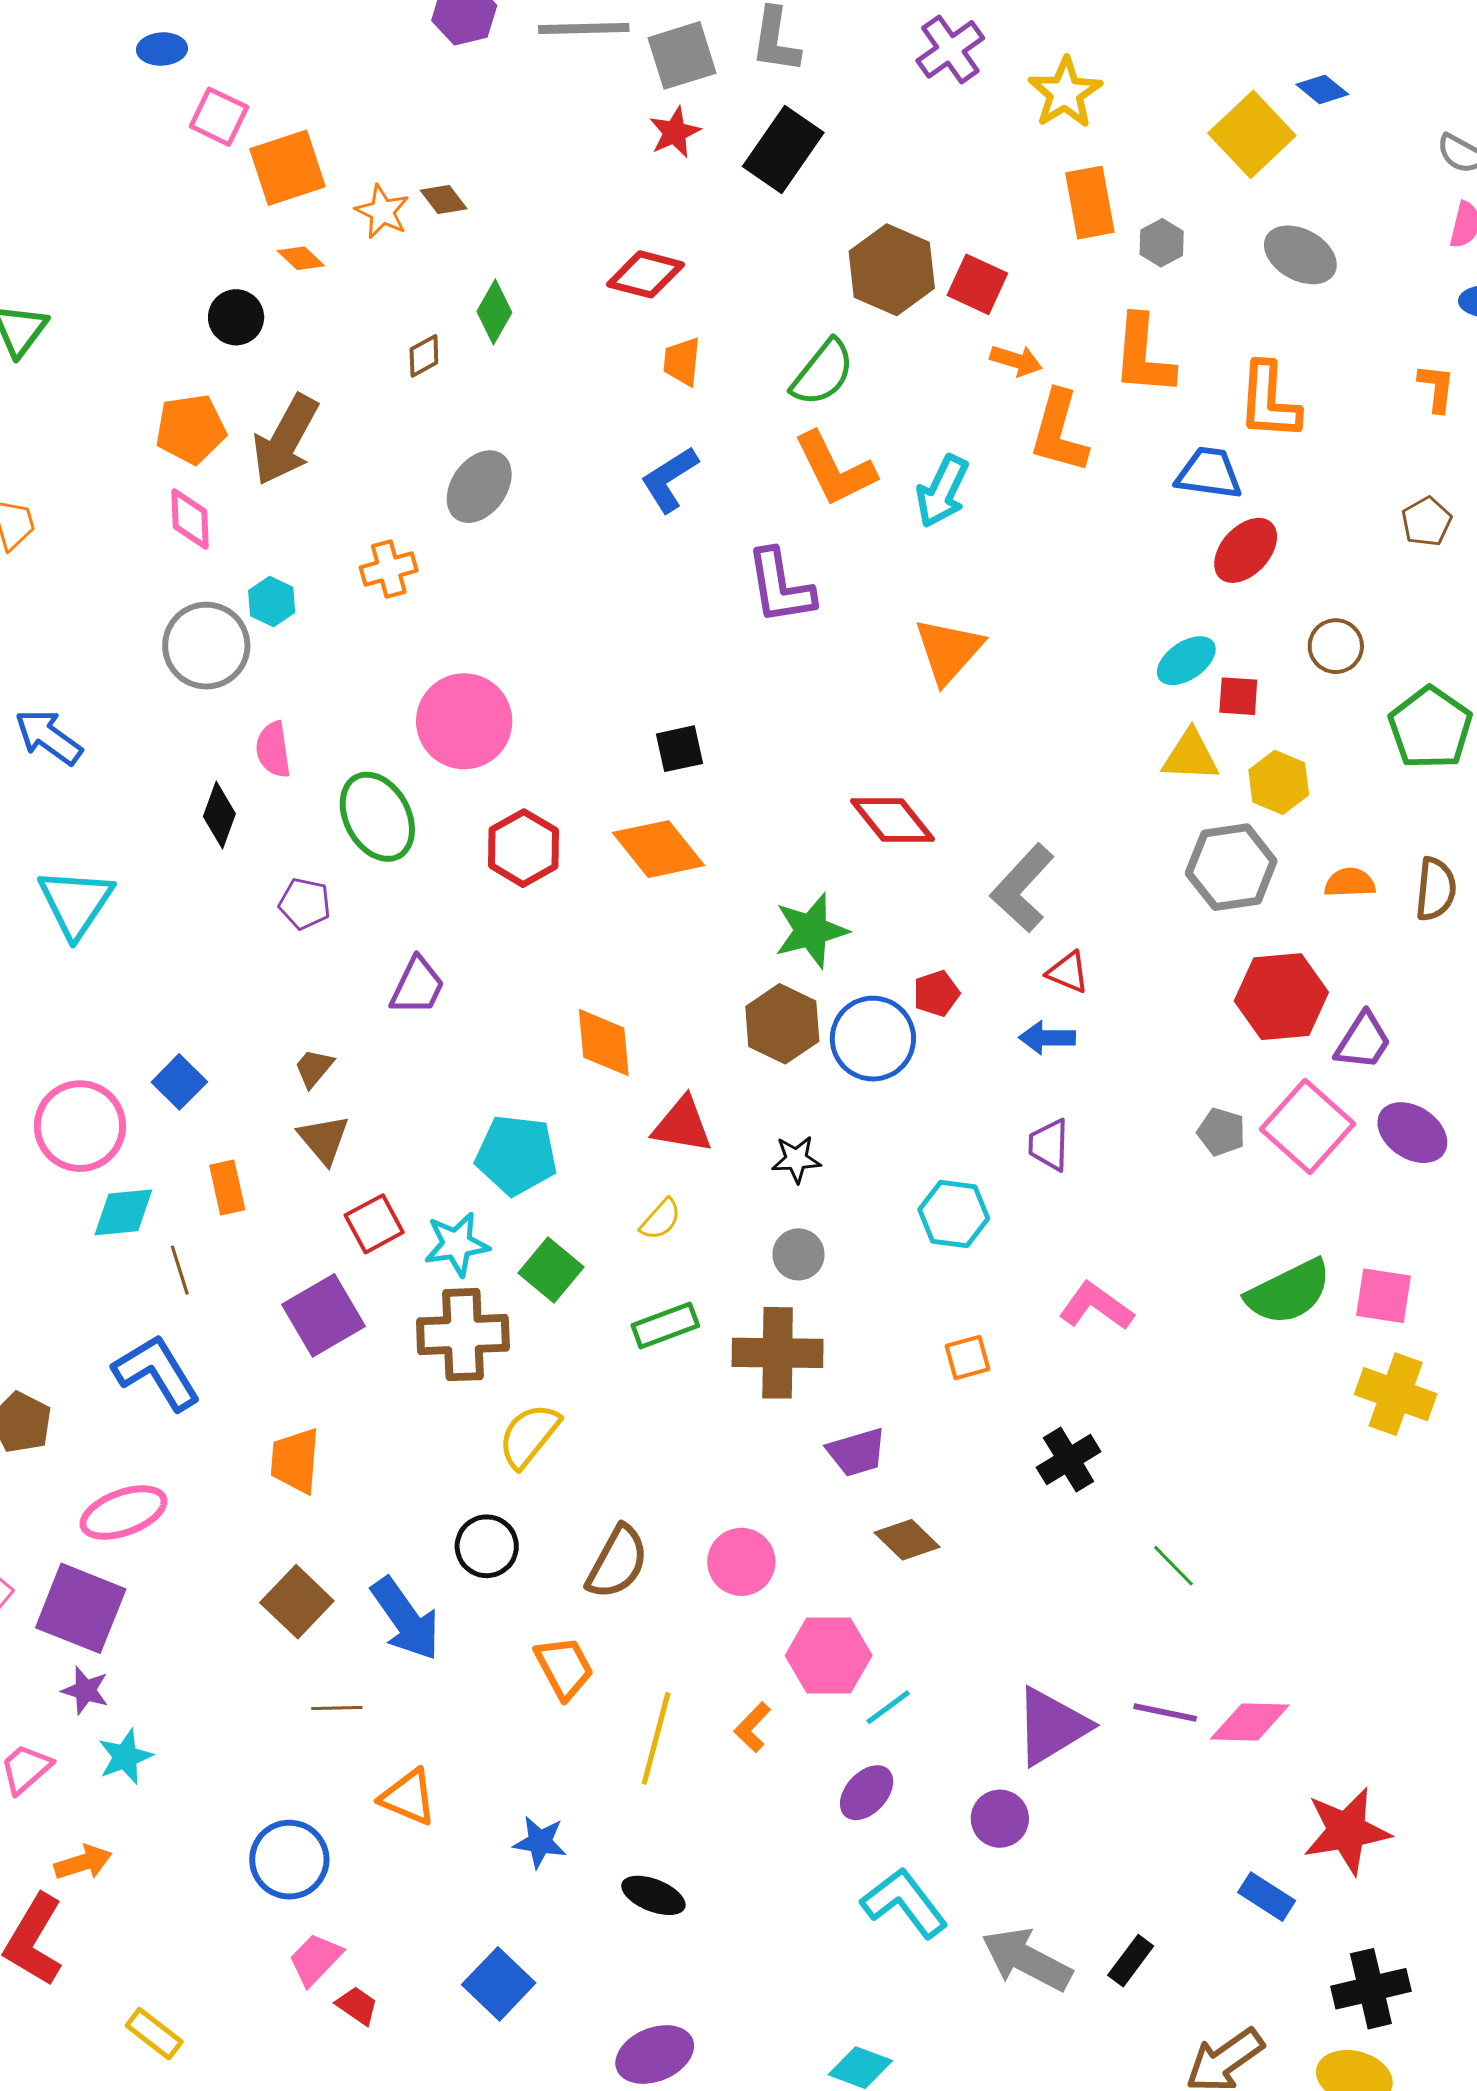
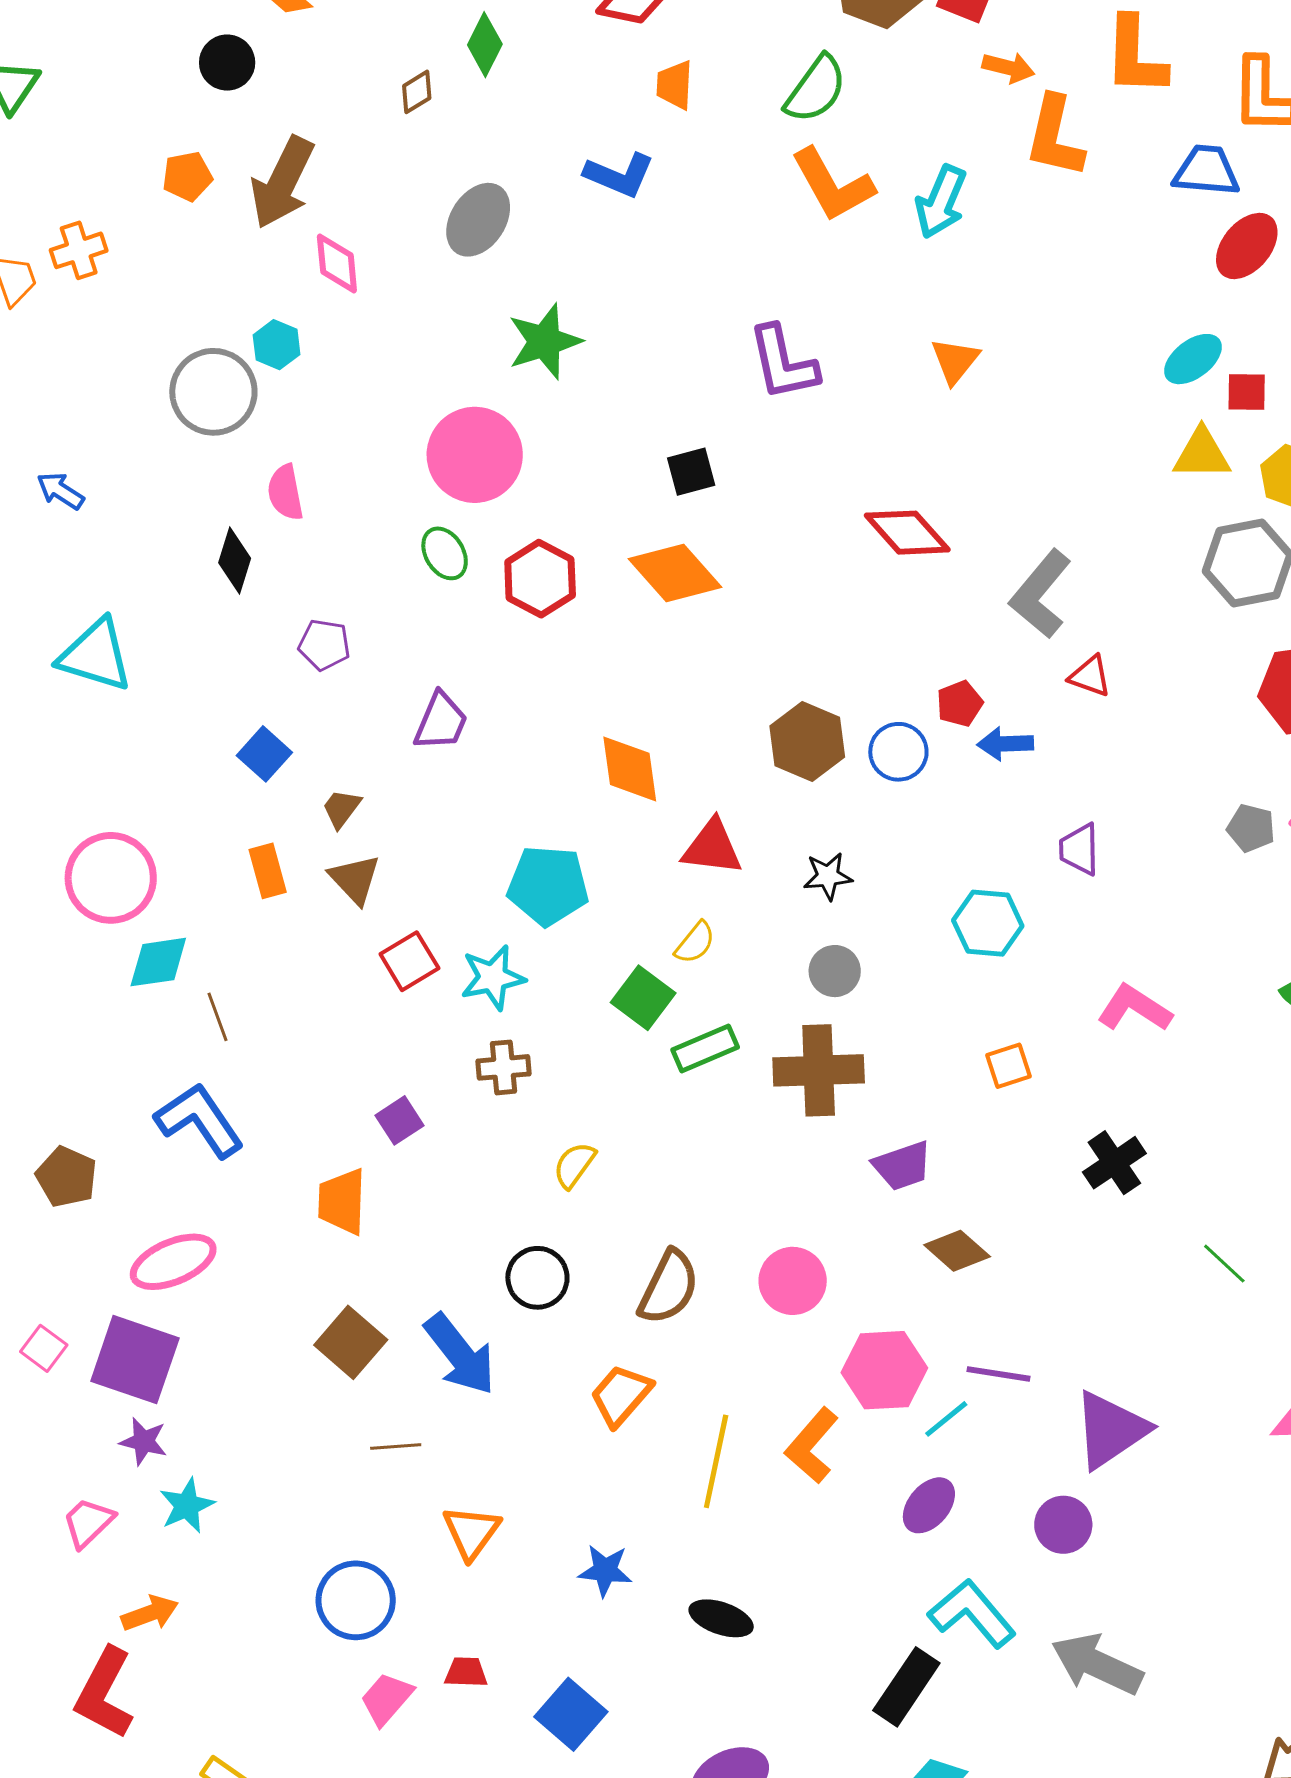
orange pentagon: (191, 429) -> (187, 176), size x0.7
blue L-shape: (669, 479) -> (619, 175), moved, turned -122
pink diamond: (190, 519) -> (337, 263), moved
orange cross: (389, 569) -> (79, 250), moved
purple L-shape: (780, 587) -> (783, 363), moved
orange triangle: (948, 651) -> (955, 361), size x0.7
blue arrow: (49, 737) -> (60, 491), size x0.7
green ellipse: (377, 817) -> (445, 553), moved, size x0.6
cyan triangle: (76, 903) -> (95, 655), turned -44
green star: (811, 931) -> (545, 341), moved
blue arrow: (1047, 1038) -> (1005, 744), moved
blue circle: (873, 1039) -> (898, 752), size x0.7
blue square: (179, 1082) -> (264, 754), moved
orange rectangle: (227, 1187) -> (268, 871), moved
green square: (551, 1270) -> (643, 998), moved
purple square: (323, 1315) -> (399, 1120), moved, size x0.6
brown cross: (463, 1335) -> (503, 1067), size x0.6
yellow semicircle: (529, 1436) -> (574, 1165), size x0.7
orange trapezoid: (564, 1668) -> (621, 1395), turned -108
purple line: (1165, 1712) -> (998, 1374), moved
orange L-shape: (752, 1727) -> (812, 1446), size x1.5
orange triangle: (408, 1797) -> (471, 1532), turned 46
black rectangle: (1131, 1961) -> (906, 1687), moved, size x1.5
red trapezoid: (357, 2006) -> (466, 1672), moved, turned -30

